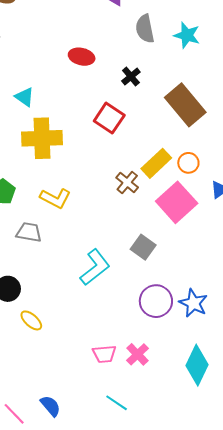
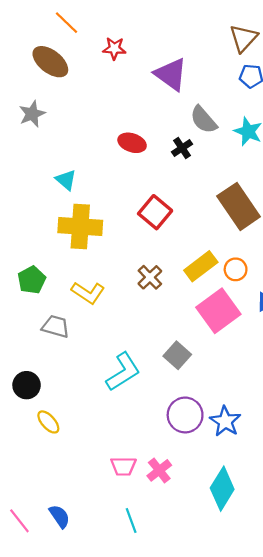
gray semicircle: (145, 29) -> (204, 120), turned -36
black cross: (131, 76) -> (182, 148), moved
brown cross: (127, 182) -> (150, 277), moved
cyan line: (117, 403) -> (131, 520), turned 30

